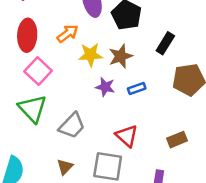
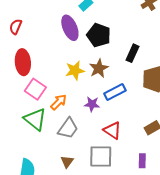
orange arrow: (68, 33) -> (59, 102), moved
purple star: (105, 87) -> (92, 104), moved
blue rectangle: (137, 88) -> (115, 92), size x1.5

